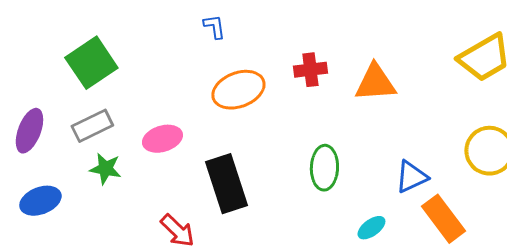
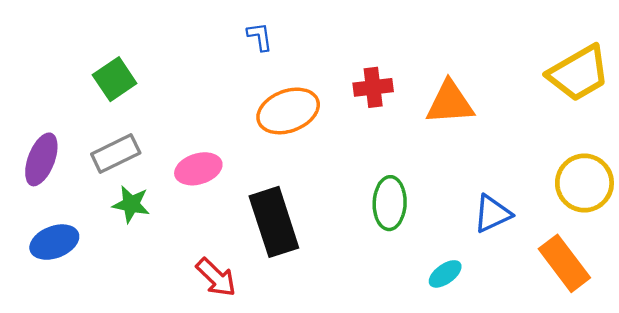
green square: (91, 63) -> (115, 79), size x0.7
orange rectangle: (443, 219) -> (564, 263), moved

